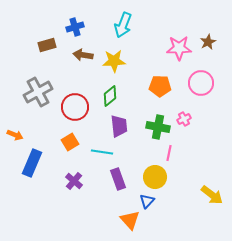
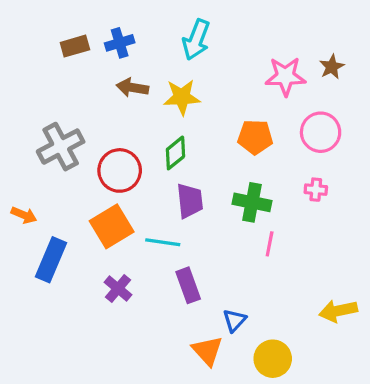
brown rectangle: (47, 45) -> (75, 46), moved
pink cross: (184, 119) -> (316, 190), moved, turned 32
orange square: (70, 142) -> (112, 226), size x1.5
yellow circle: (155, 177) -> (273, 359), moved
yellow arrow: (212, 195) -> (338, 311), turned 130

